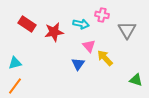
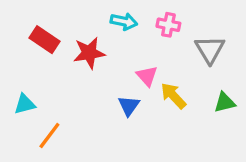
cyan arrow: (81, 24) -> (124, 21), moved
green triangle: (136, 80) -> (225, 102), moved, turned -32
orange line: (15, 86) -> (49, 135), moved

